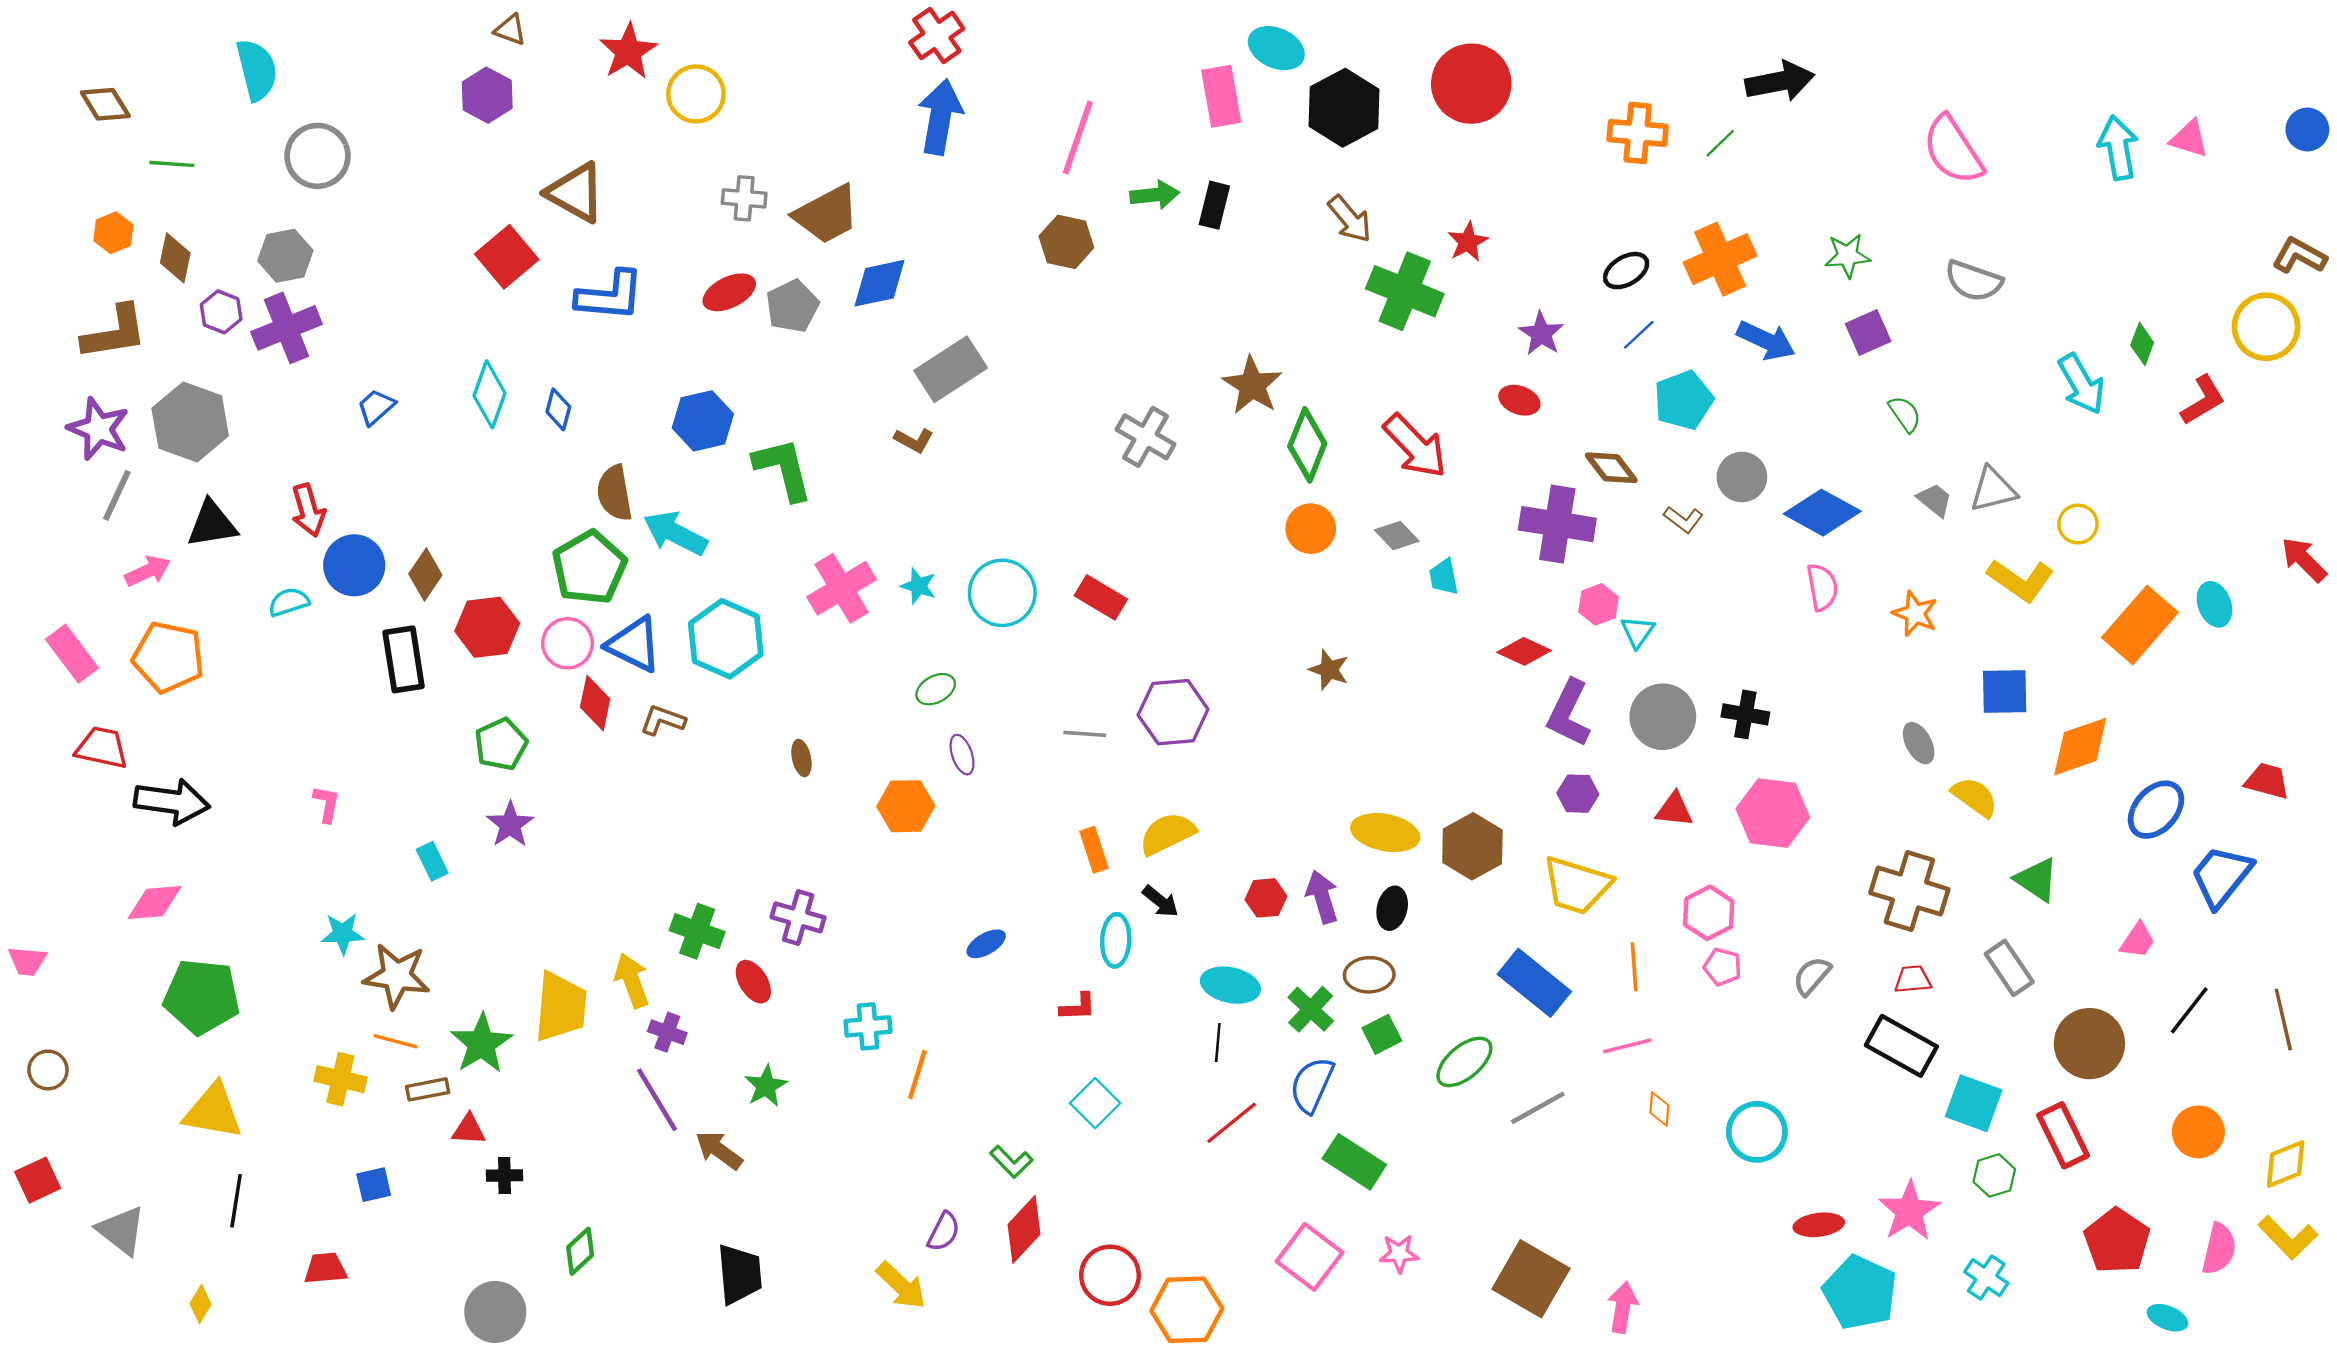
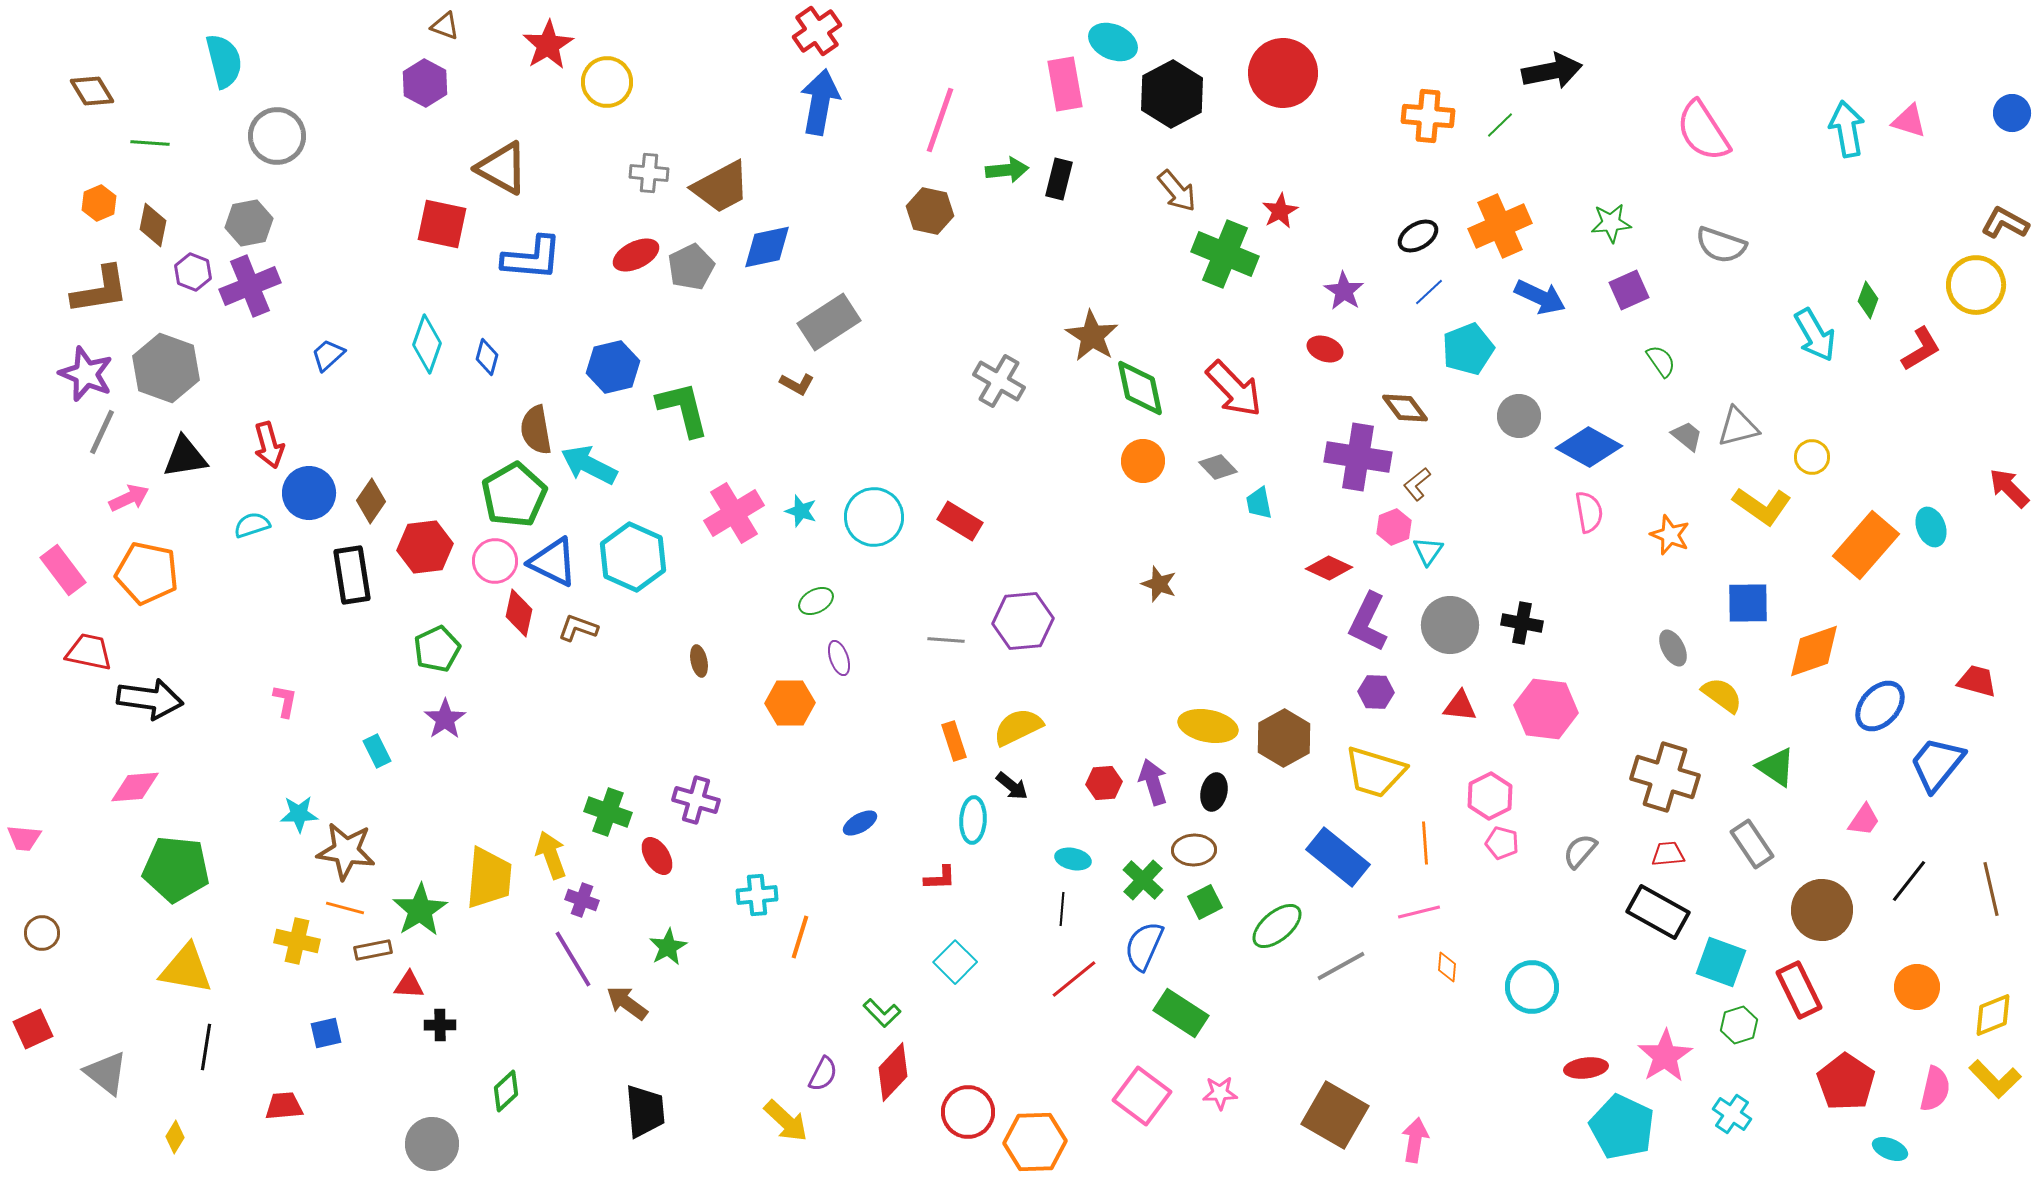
red square: (507, 257) -> (442, 224), turned -38
green diamond: (1307, 445) -> (1140, 388), turned -34
brown L-shape: (1683, 519) -> (1417, 484), moved, turned 104
cyan ellipse: (1230, 985) -> (1073, 859), size x0.7

